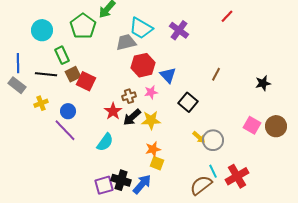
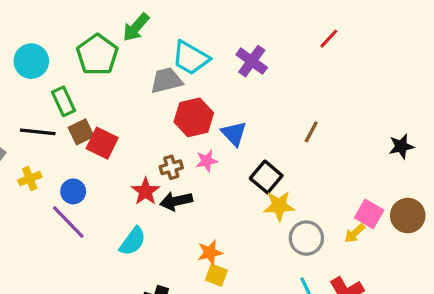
black star: (263, 83) -> (401, 146), moved
black arrow: (132, 117) -> (176, 201), turned 30
yellow star: (151, 120) -> (279, 206), moved
yellow arrow: (199, 137) -> (355, 233), moved, turned 96

